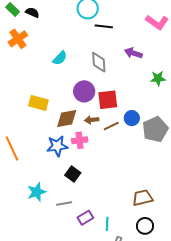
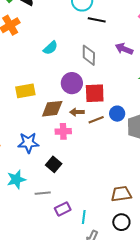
yellow rectangle: (38, 103) -> (25, 91), turned -30
blue star: (57, 146) -> (28, 143), moved

